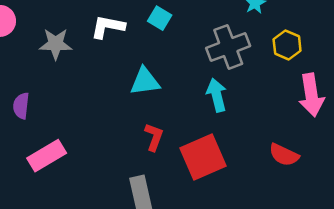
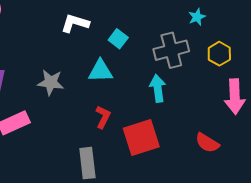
cyan square: (160, 18) -> (118, 39), moved
gray star: (56, 44) -> (51, 82), moved

